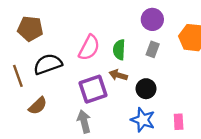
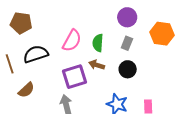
black circle: (146, 89) -> (128, 69), moved

